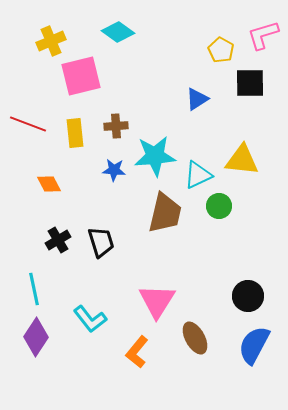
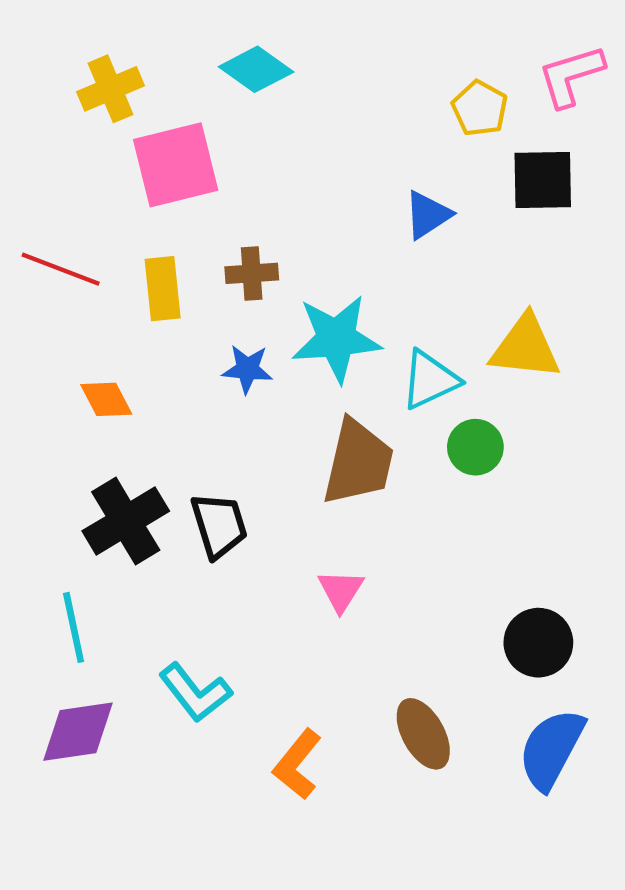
black cross: (58, 240) -> (126, 521), size x1.5
pink triangle: (157, 301) -> (341, 591), moved, size x0.6
purple diamond: (36, 337) -> (78, 732), turned 48

